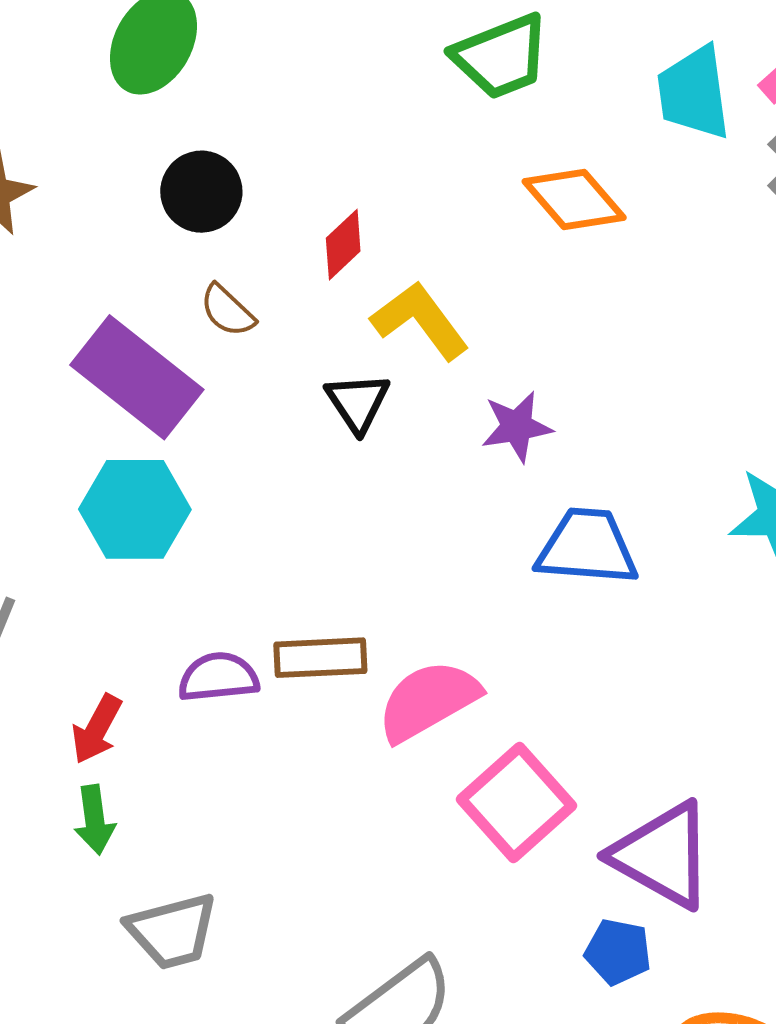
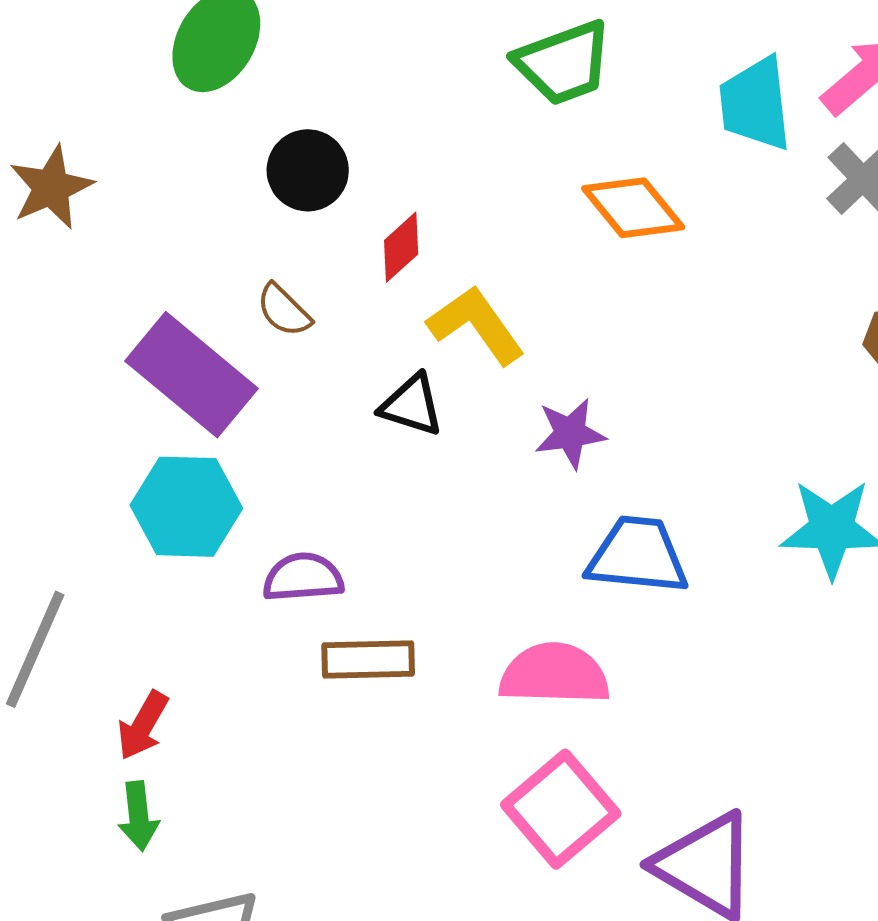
black circle: (201, 192) -> (308, 170), moved
black triangle: (358, 402) -> (412, 405), turned -40
purple semicircle: (218, 677) -> (303, 577), moved
pink semicircle: (428, 701) -> (554, 674), moved, turned 30

